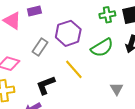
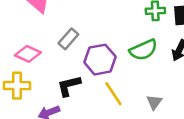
purple hexagon: (68, 33) -> (100, 60), moved
yellow line: (74, 69) -> (113, 94), moved

